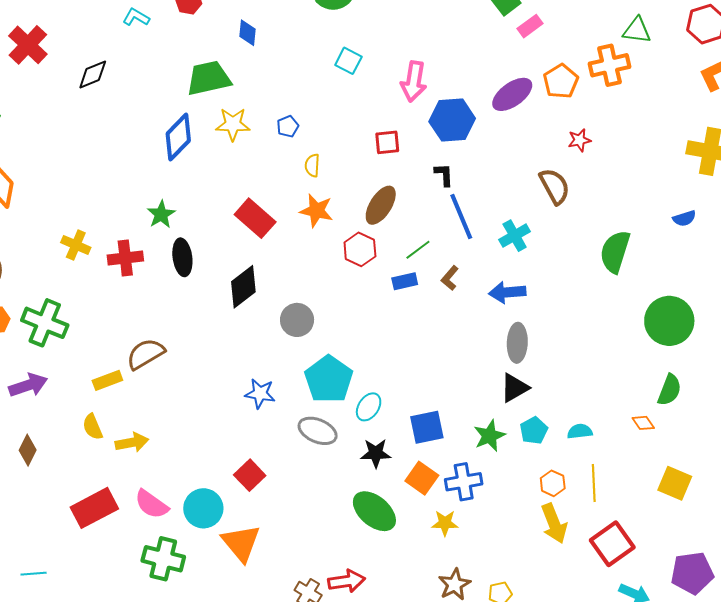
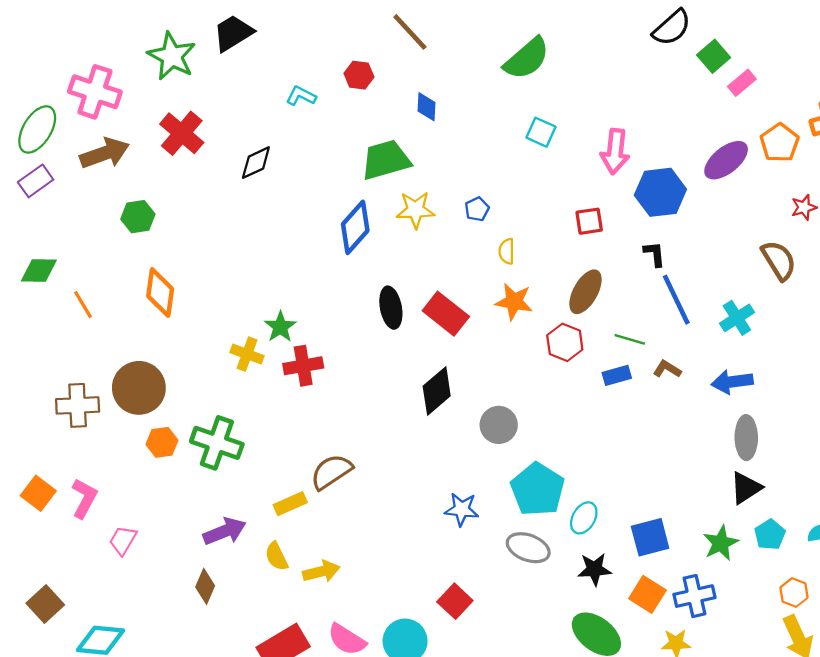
green star: (161, 214) -> (280, 327), moved
green line: (418, 250) -> (630, 339), turned 56
black ellipse: (182, 257) -> (391, 308), moved
brown L-shape: (450, 278) -> (667, 369), turned 85
purple arrow: (28, 385) -> (225, 531), moved

